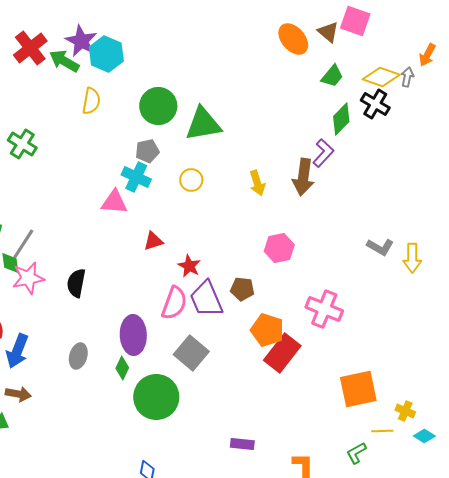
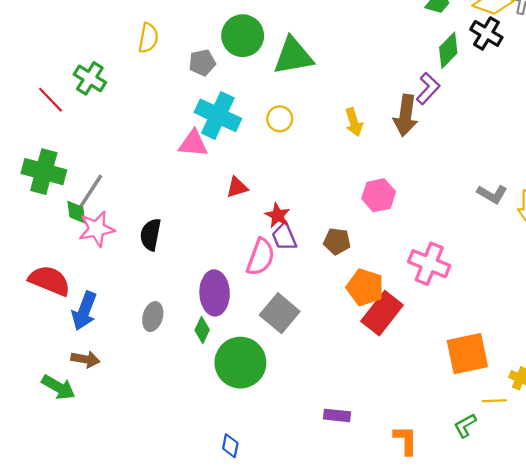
yellow semicircle: (91, 101) -> (148, 38), moved
gray pentagon: (147, 151) -> (202, 63), moved
cyan cross: (136, 177) -> (218, 115), size x1.4
purple trapezoid: (206, 299) -> (284, 237), moved, size x0.7

